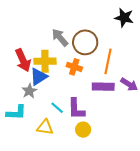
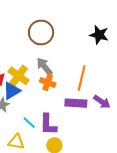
gray arrow: (60, 38) -> (44, 66), moved
brown circle: (85, 42) -> (41, 33), moved
yellow cross: (45, 61) -> (19, 76), turned 35

